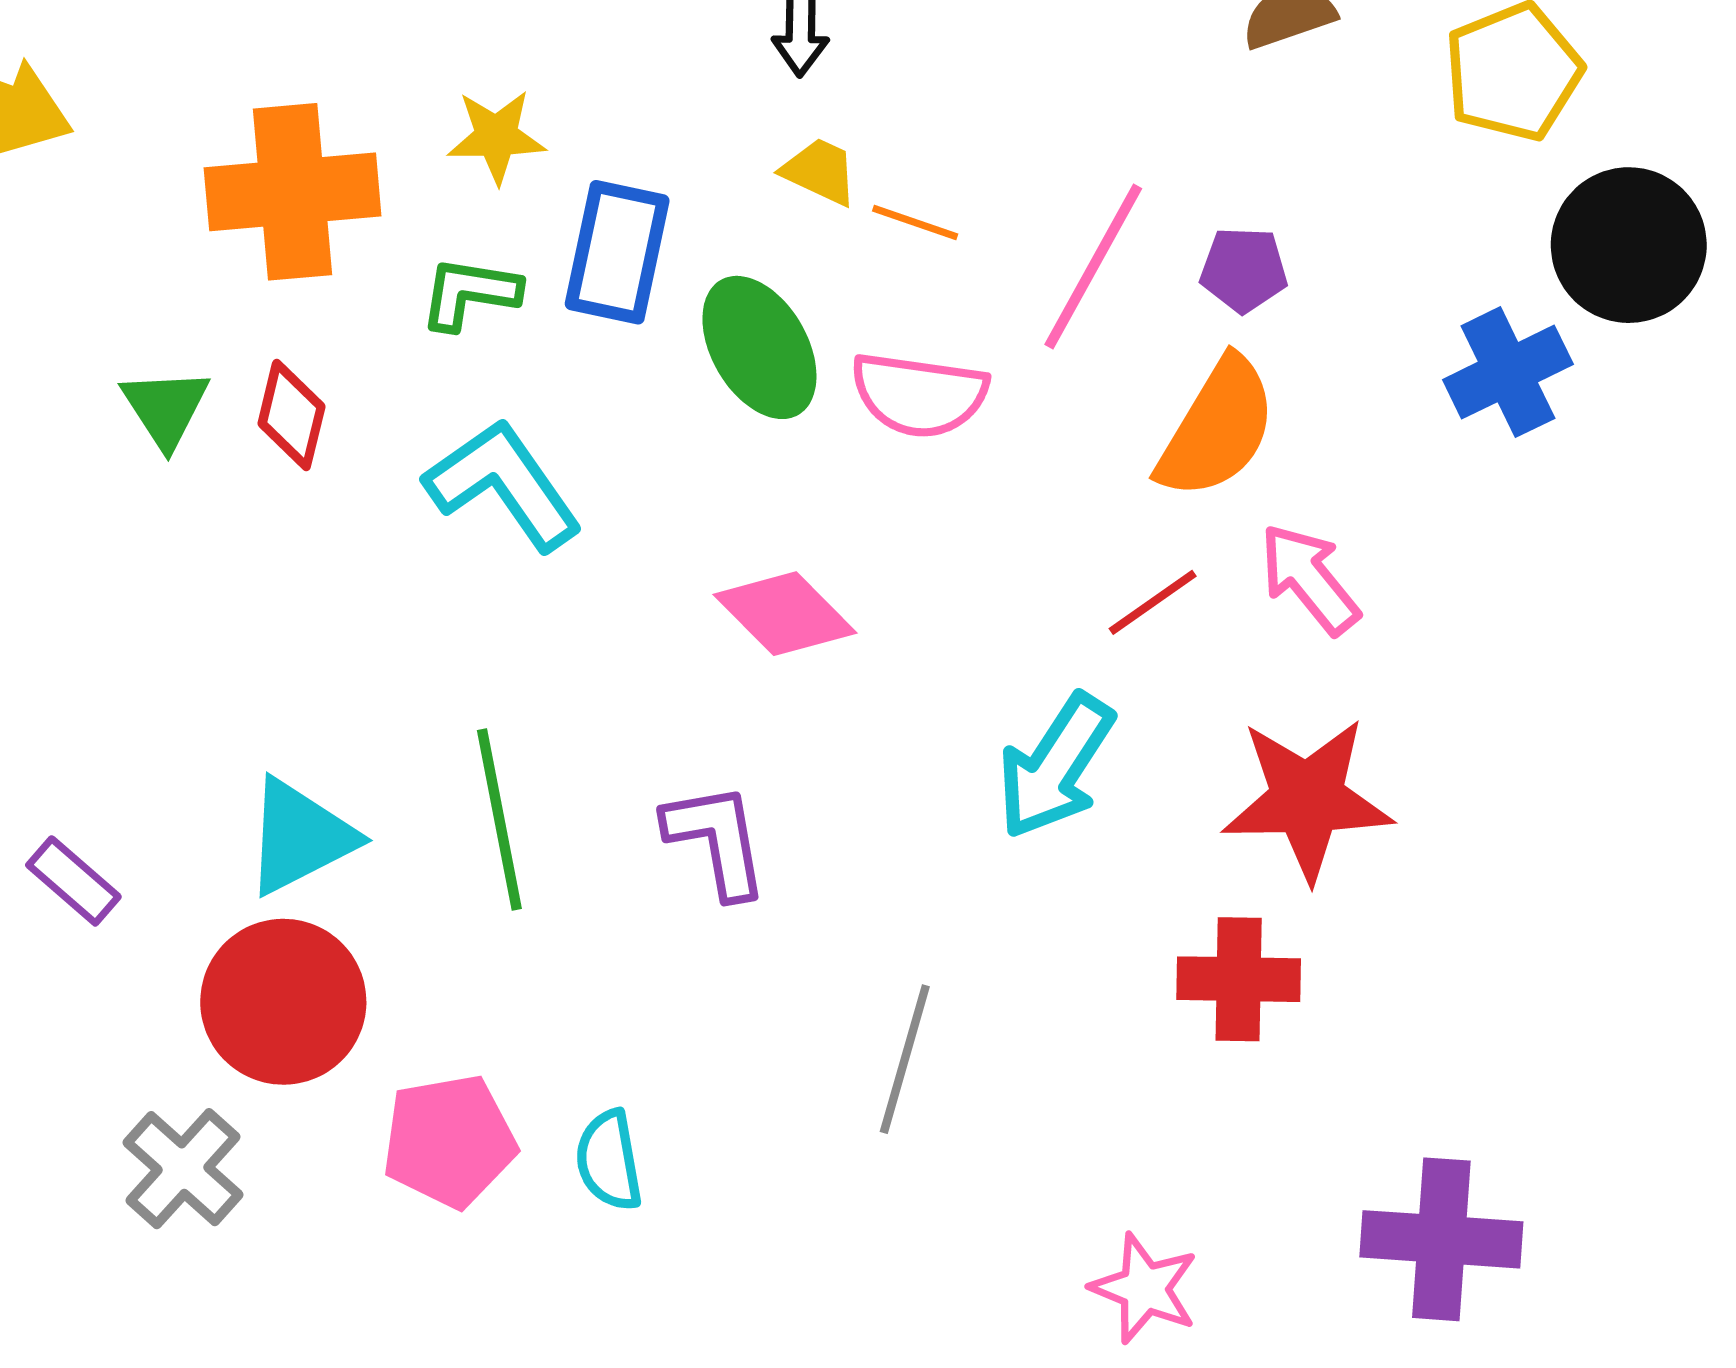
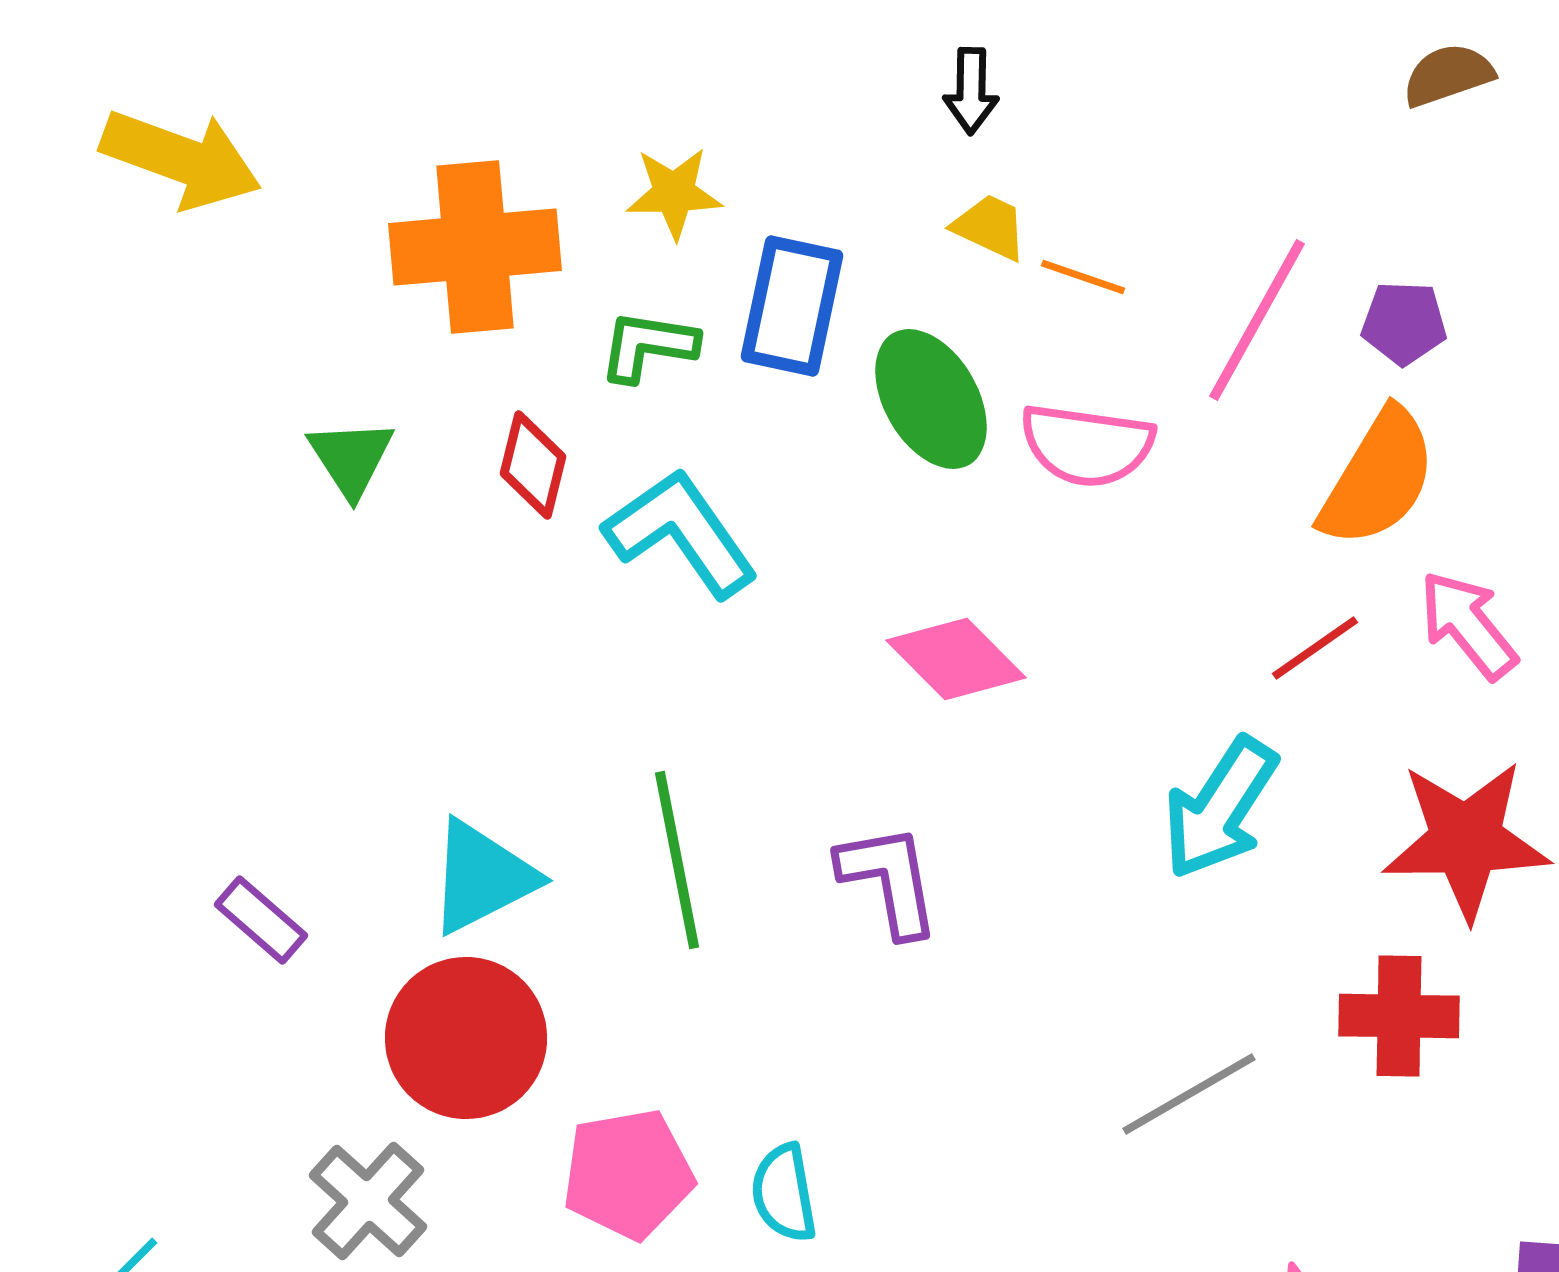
red diamond: (292, 415) -> (533, 465), moved
gray line: (905, 1059) -> (1189, 1094), moved, turned 44

